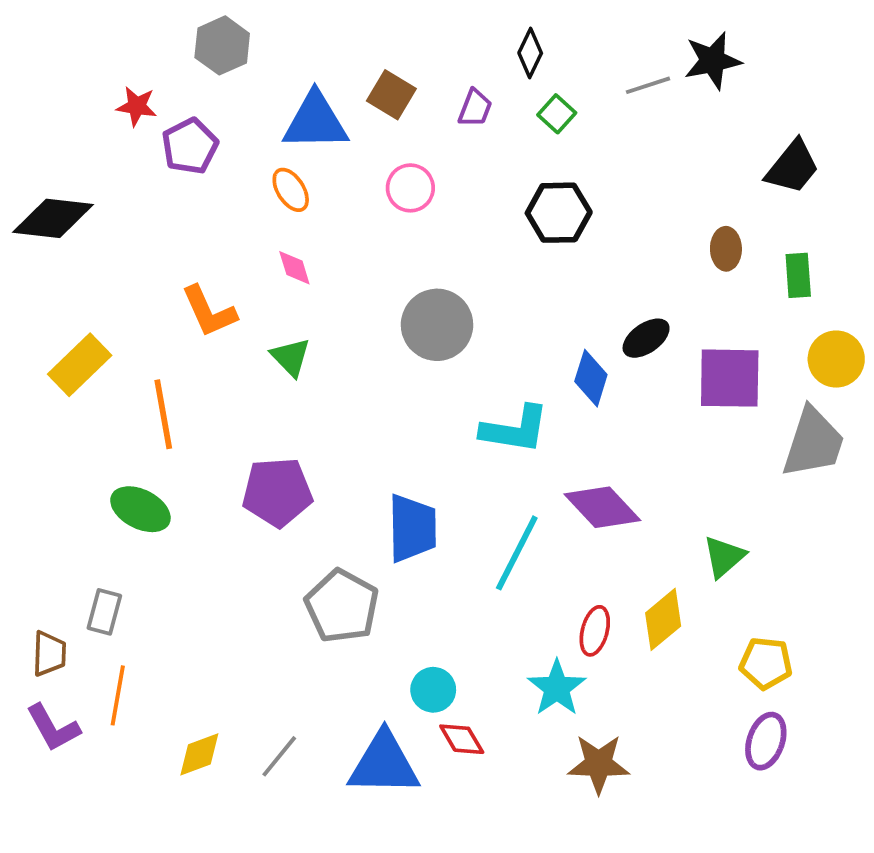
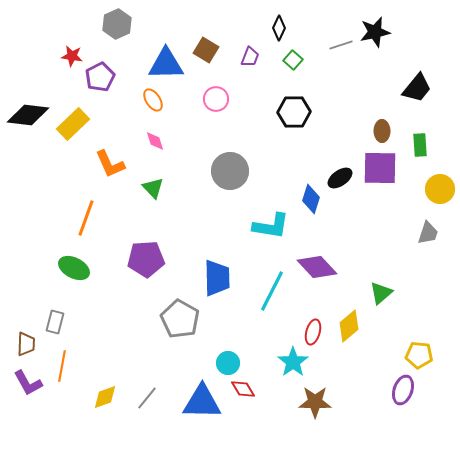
yellow rectangle: (80, 365) -> (73, 124), moved
purple square: (730, 378) -> (380, 168), moved
orange line: (163, 414) -> (86, 218), turned 30
gray trapezoid: (813, 443) -> (428, 233), size x0.6
yellow pentagon: (766, 663) -> (419, 355), moved

